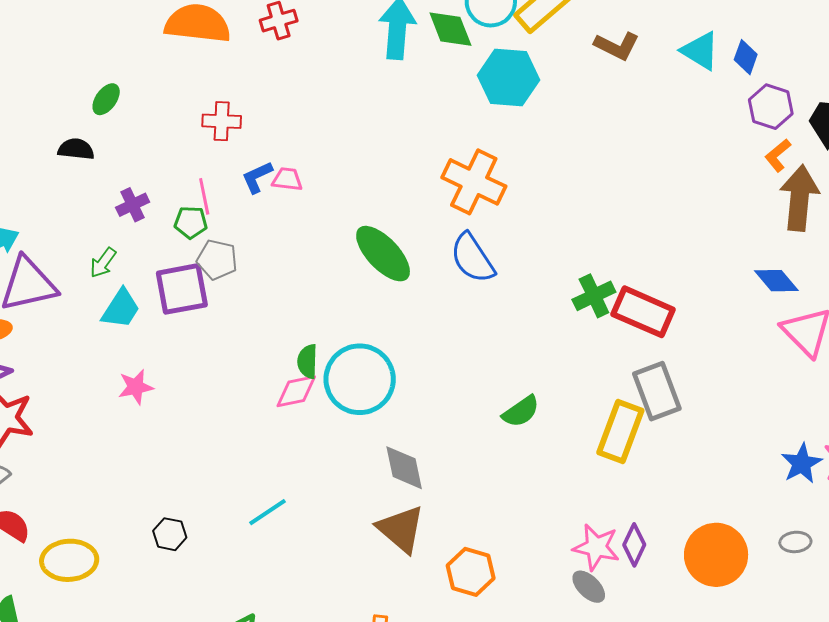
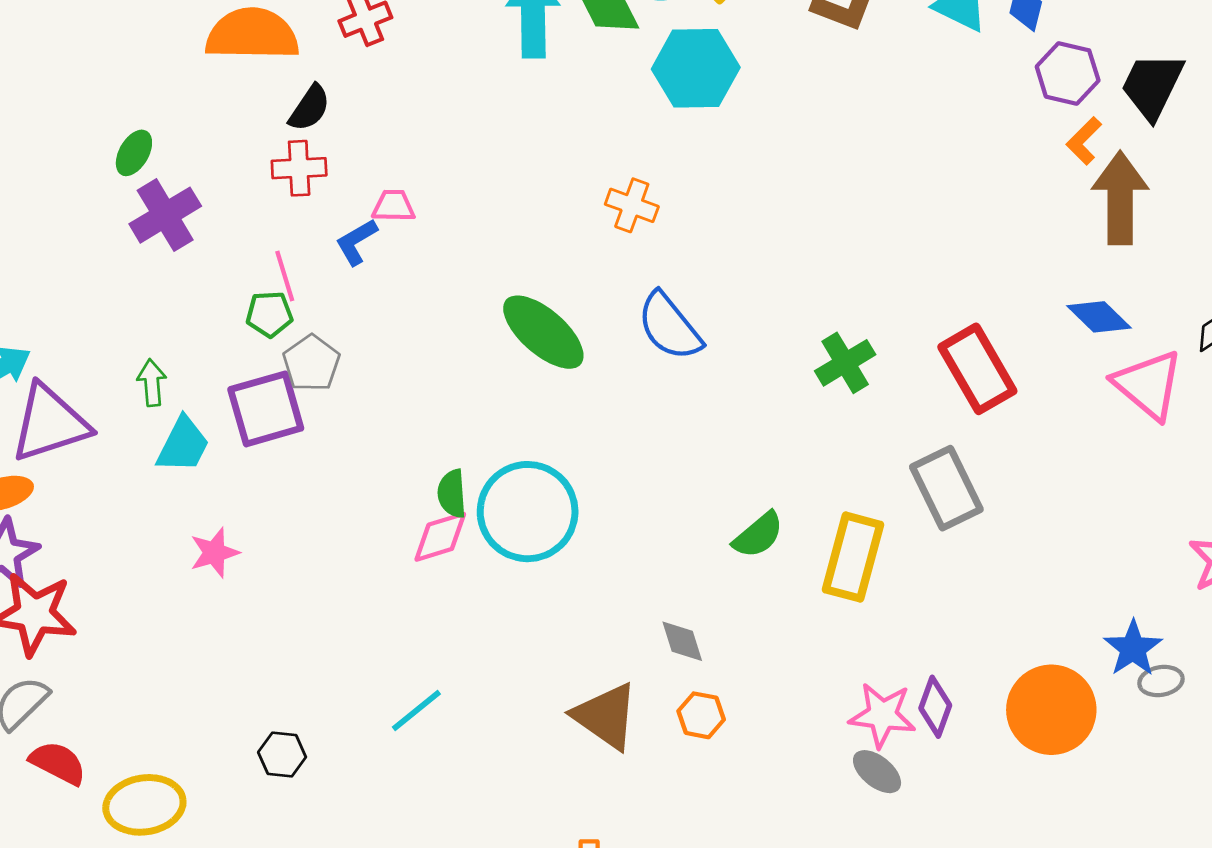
black semicircle: (76, 149) -> (310, 108), moved, turned 123
pink trapezoid: (287, 179) -> (394, 206), moved
orange cross: (474, 182) -> (632, 205), moved, size x0.6
purple cross: (133, 205) -> (165, 215), moved, size x1.5
gray pentagon: (217, 260) -> (311, 363), turned 30
green arrow: (103, 263) -> (152, 383), turned 144
red rectangle: (643, 312) -> (977, 369), moved, turned 42
yellow rectangle: (620, 431) -> (853, 557), moved
blue star: (802, 463) -> (1133, 648), moved
gray diamond: (404, 468) -> (682, 641), moved, size x0.7
orange hexagon: (471, 572) -> (701, 715), moved, size x0.7

